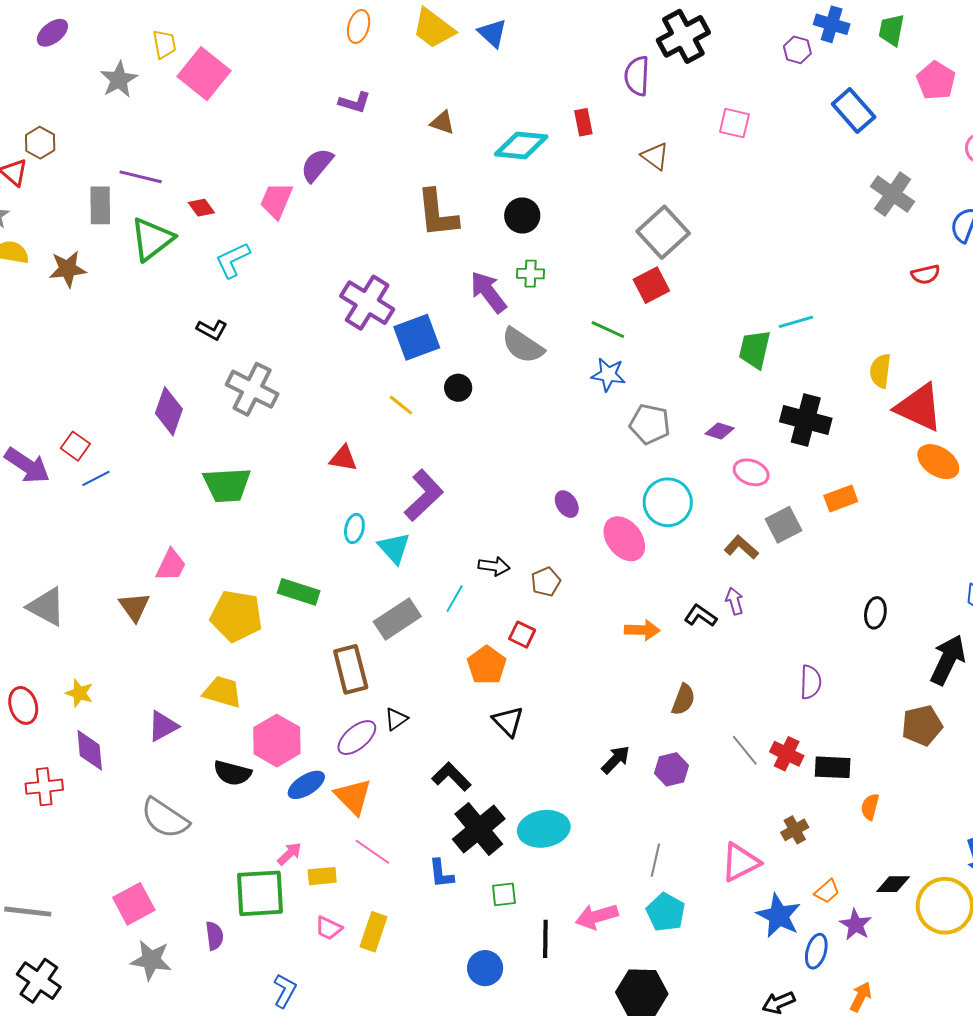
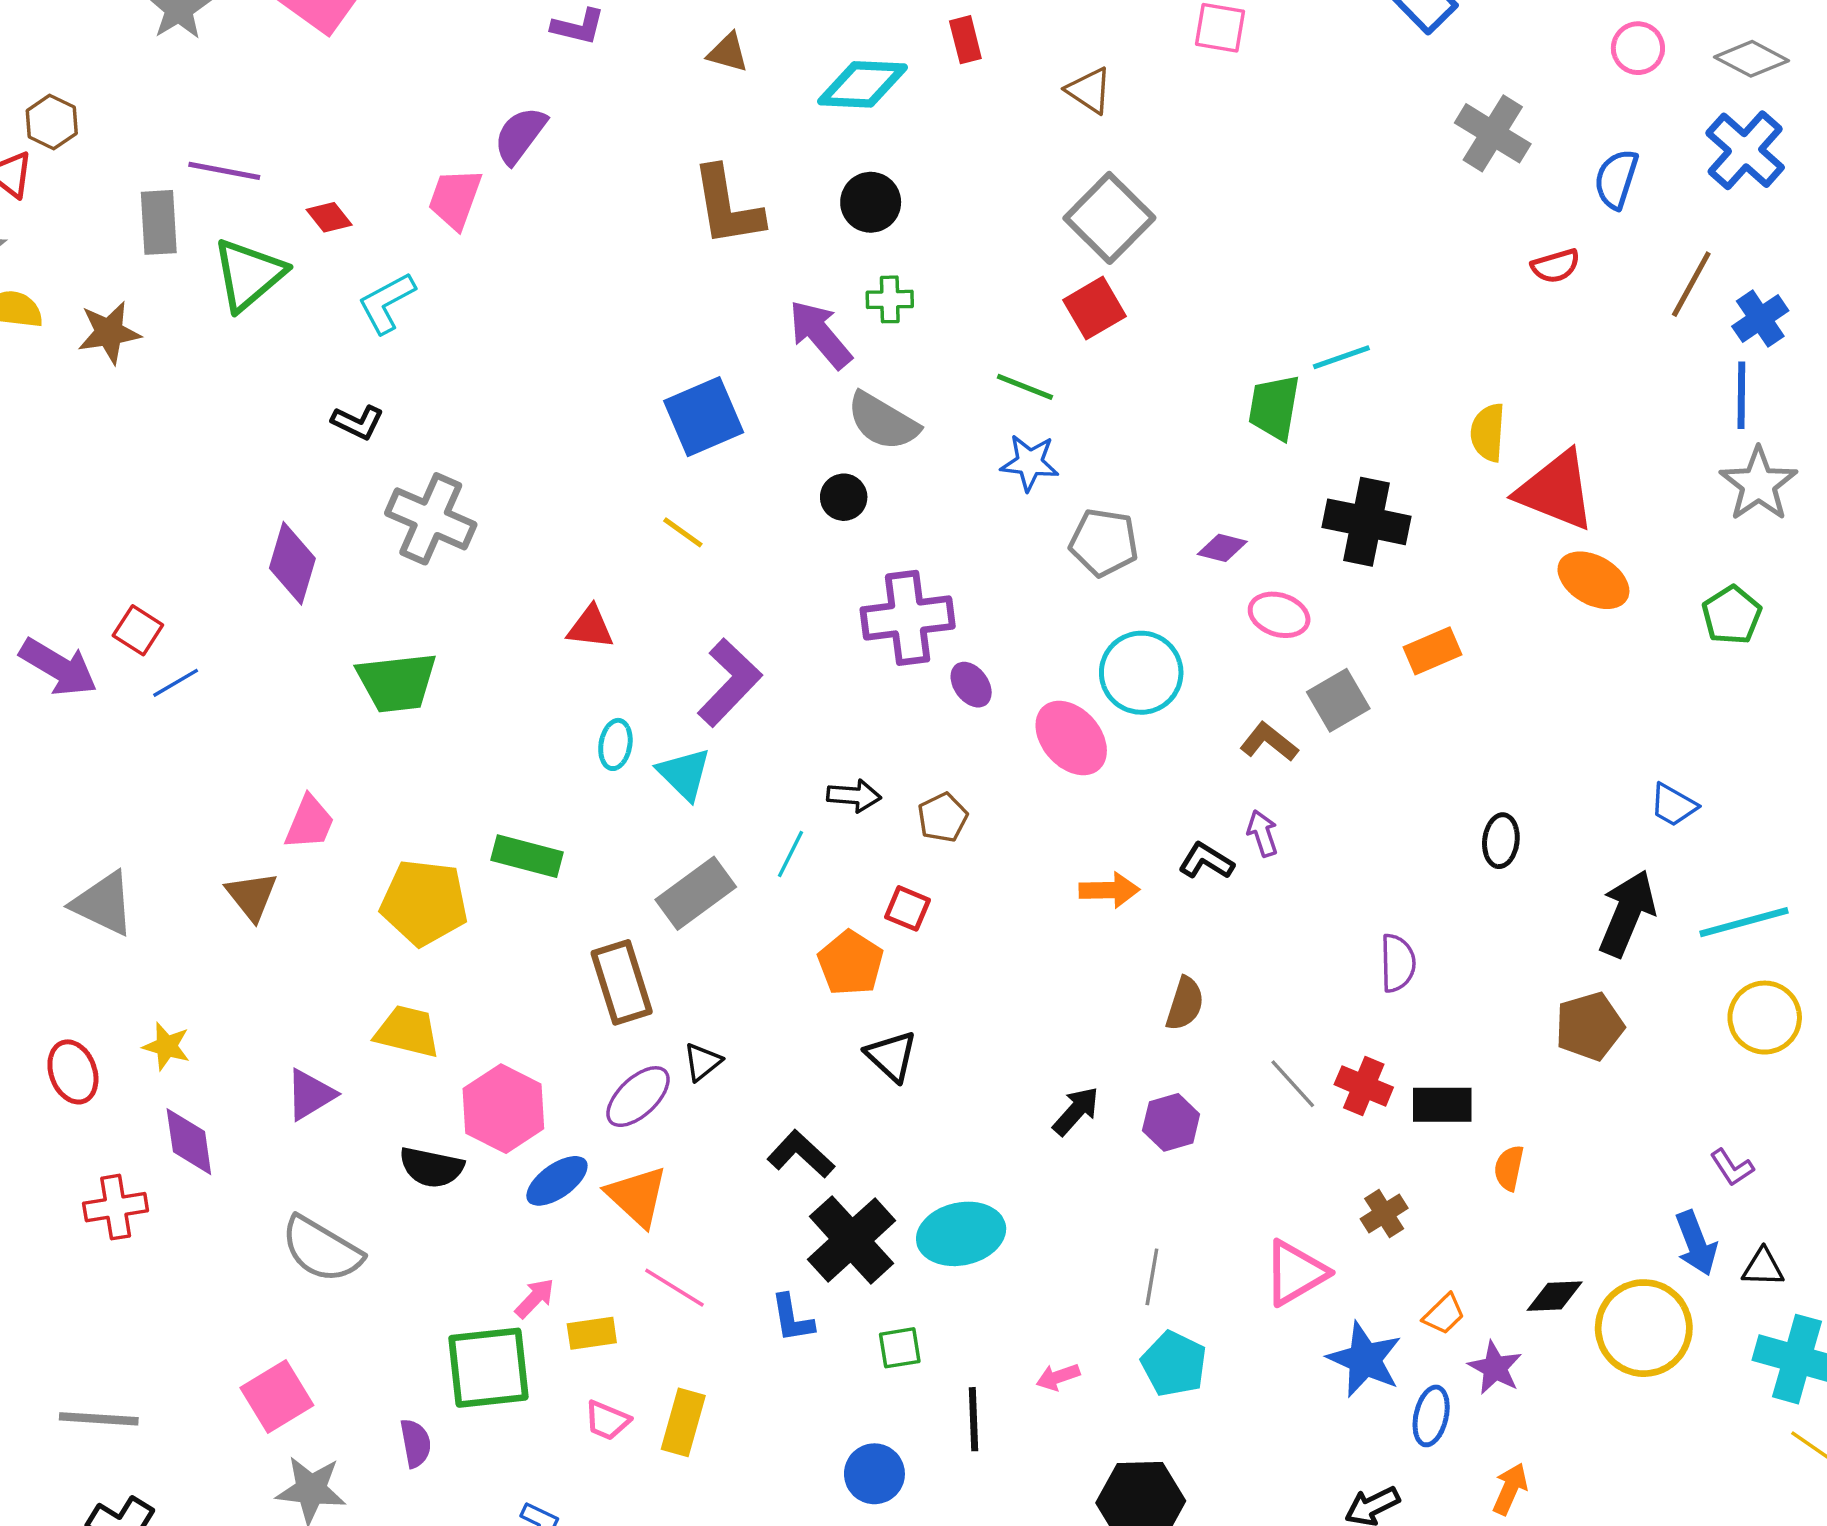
purple cross: (367, 303) -> (908, 618), moved, turned -36
black circle: (458, 388) -> (844, 497), moved
pink arrow: (597, 916) -> (1058, 1377), size x0.6

